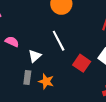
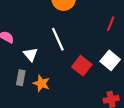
white triangle: (35, 56) -> (31, 54), turned -32

